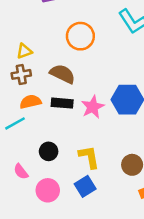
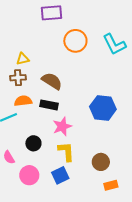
orange circle: (80, 36) -> (75, 41), moved
pink star: (93, 107) -> (62, 126), moved

